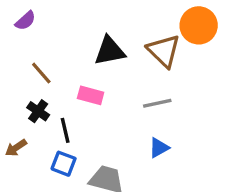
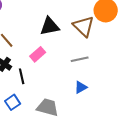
pink rectangle: (91, 95) -> (38, 54), turned -56
blue square: (64, 164) -> (13, 102), moved, turned 35

